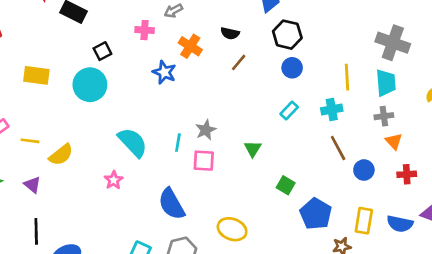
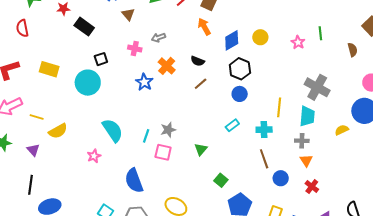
red cross: (407, 174) -> (312, 186), turned 32

